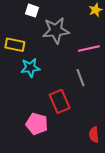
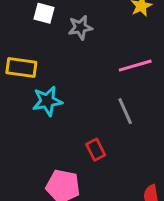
gray star: (56, 30) -> (80, 27), moved, size x0.6
red rectangle: (60, 101) -> (96, 150), size x0.6

